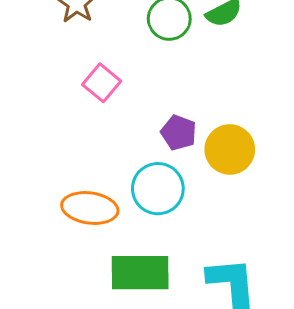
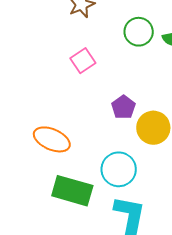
cyan circle: (158, 189) -> (119, 169), moved

